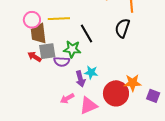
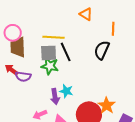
yellow line: (59, 19) -> (53, 37), moved
gray square: (47, 51) -> (49, 53), moved
purple semicircle: (62, 62) -> (23, 76), moved
orange star: (133, 83) -> (107, 105), turned 30

